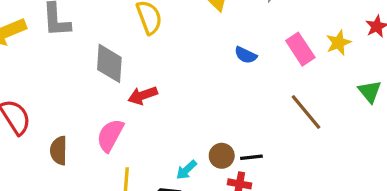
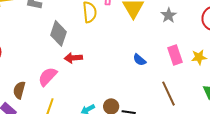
blue semicircle: (246, 55) -> (139, 60), moved
brown semicircle: (59, 151) -> (19, 90), moved

